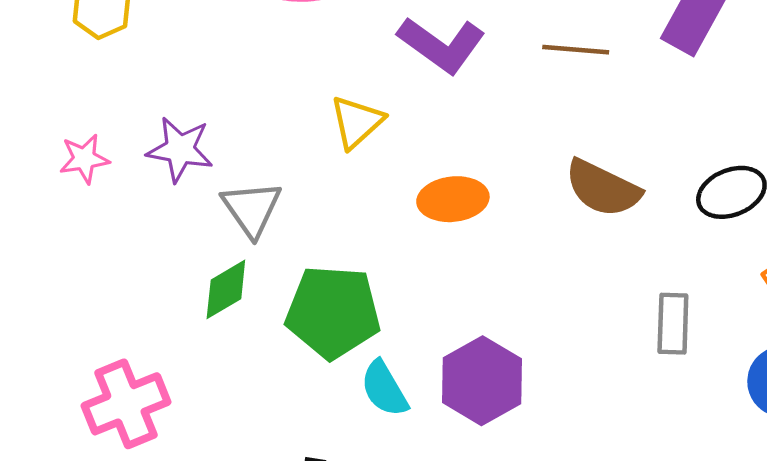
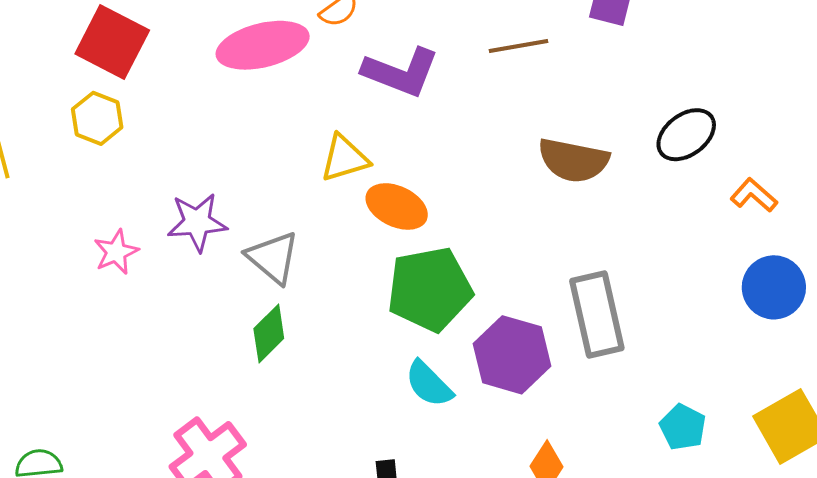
yellow triangle: (357, 122) -> (345, 158), turned 40
orange ellipse: (453, 199) -> (397, 206), moved, turned 46
green pentagon: (333, 312) -> (430, 289), moved
gray rectangle: (673, 324) -> (597, 315), moved, size x1.5

